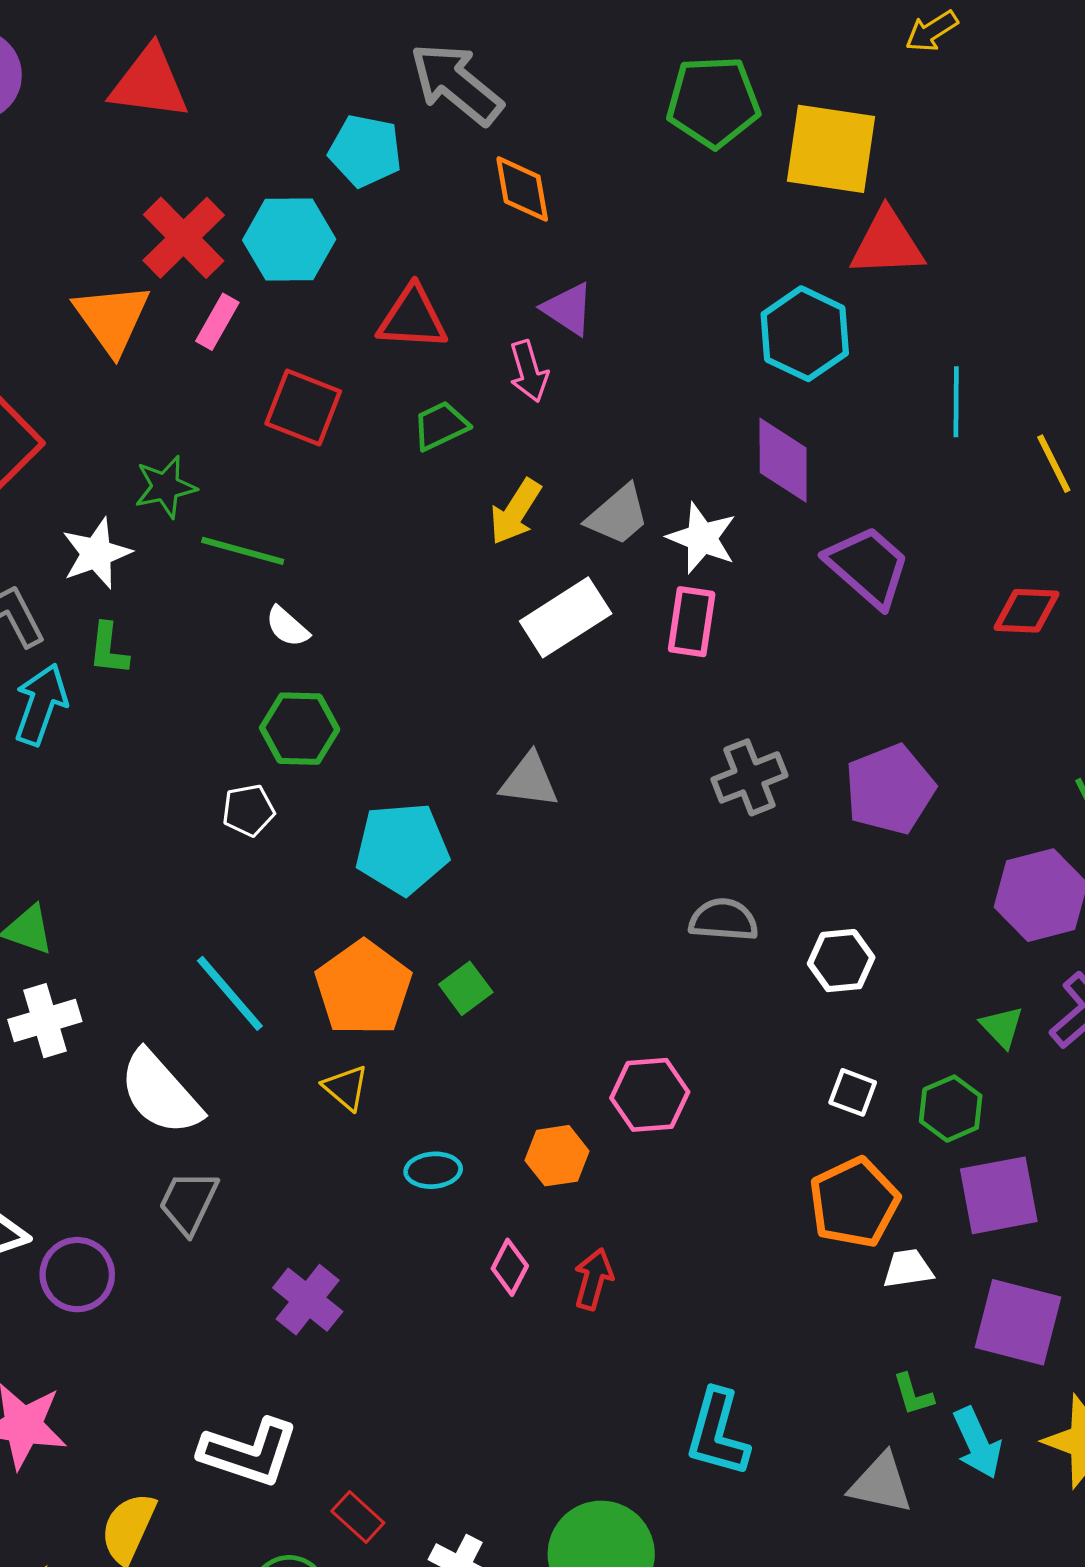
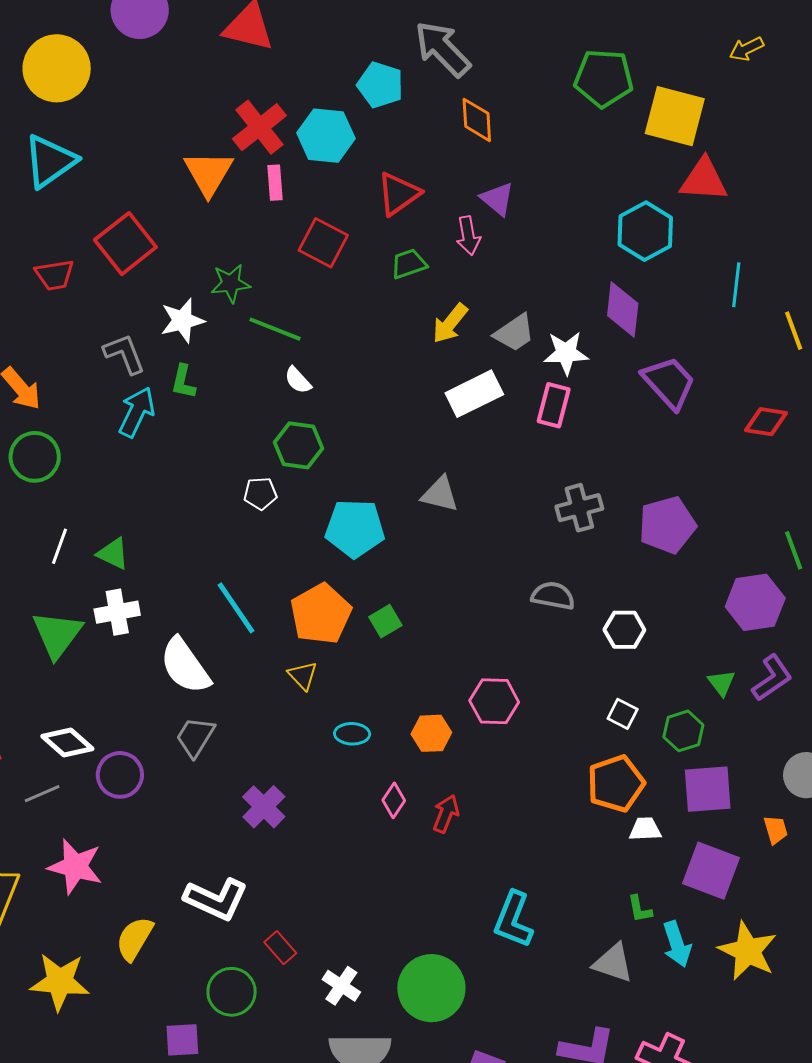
red triangle: (412, 318) -> (398, 194), turned -45
pink rectangle: (217, 322) -> (275, 183), turned -40
white star: (702, 538) -> (566, 353), turned -30

